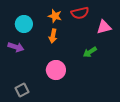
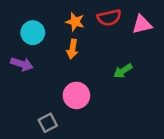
pink triangle: (104, 27) -> (142, 24), moved
gray square: (22, 90) -> (48, 123), moved

